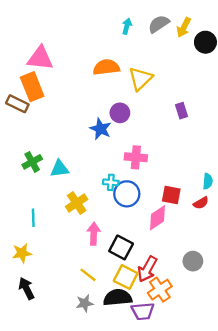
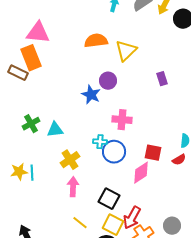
pink arrow: (94, 234) -> (73, 187), moved
yellow star: (22, 253) -> (19, 172), moved
gray circle: (193, 261) -> (172, 226), moved

